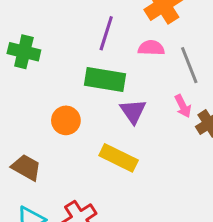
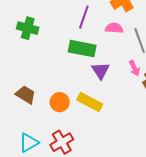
orange circle: (66, 120) -> (60, 102), moved
brown trapezoid: (26, 167) -> (26, 95), moved

